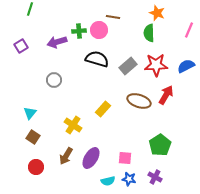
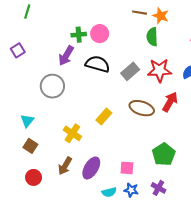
brown line: (113, 17) -> (140, 13), moved
purple arrow: (57, 42) -> (66, 56), moved, turned -42
gray circle: (54, 80) -> (52, 86), size x1.5

